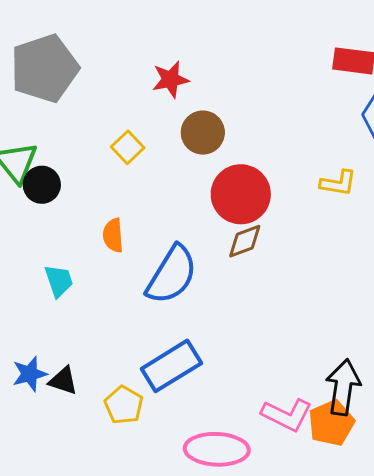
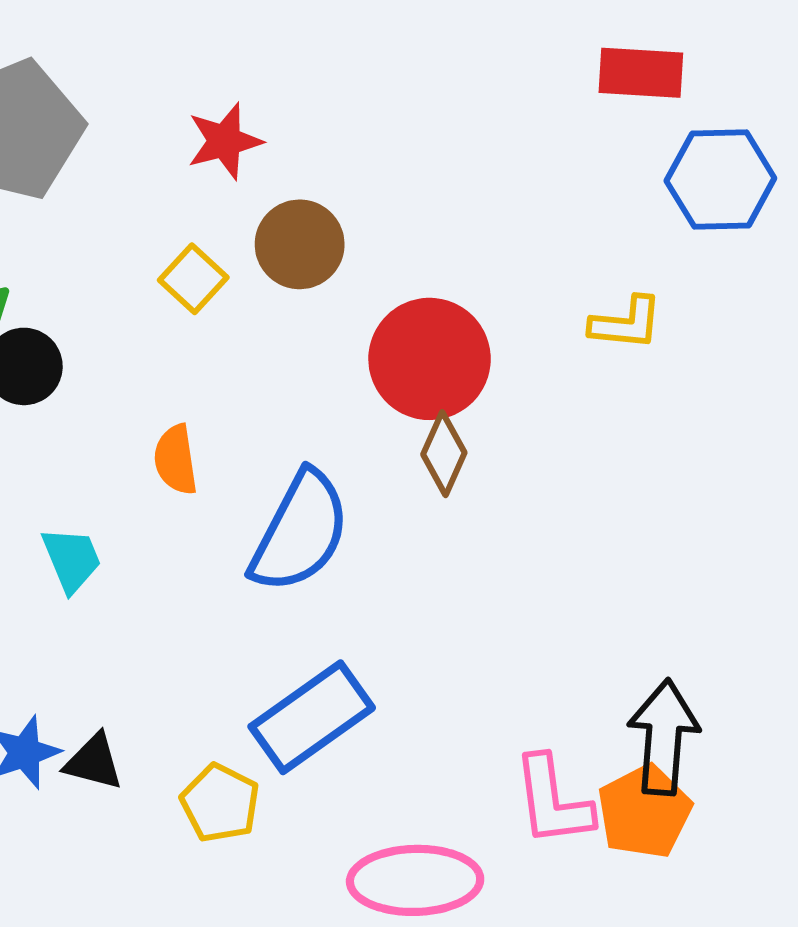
red star: (170, 79) -> (225, 141), moved
brown circle: (203, 133) -> (300, 244), moved
brown diamond: (245, 241) -> (444, 454), turned -42
pink L-shape: (287, 415) -> (553, 801), turned 60

